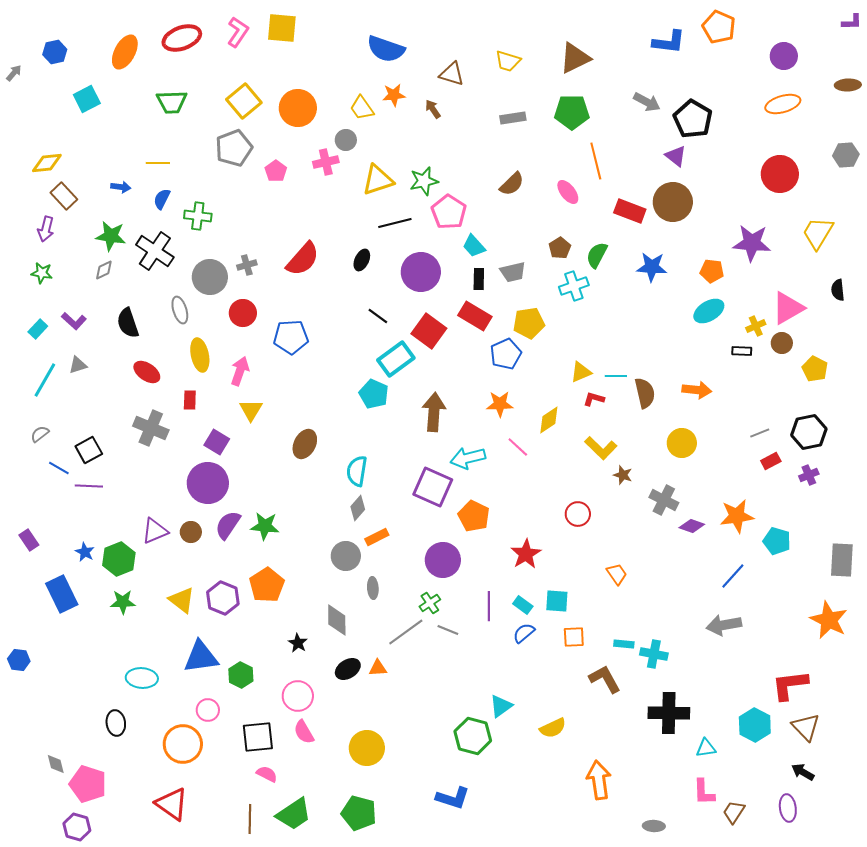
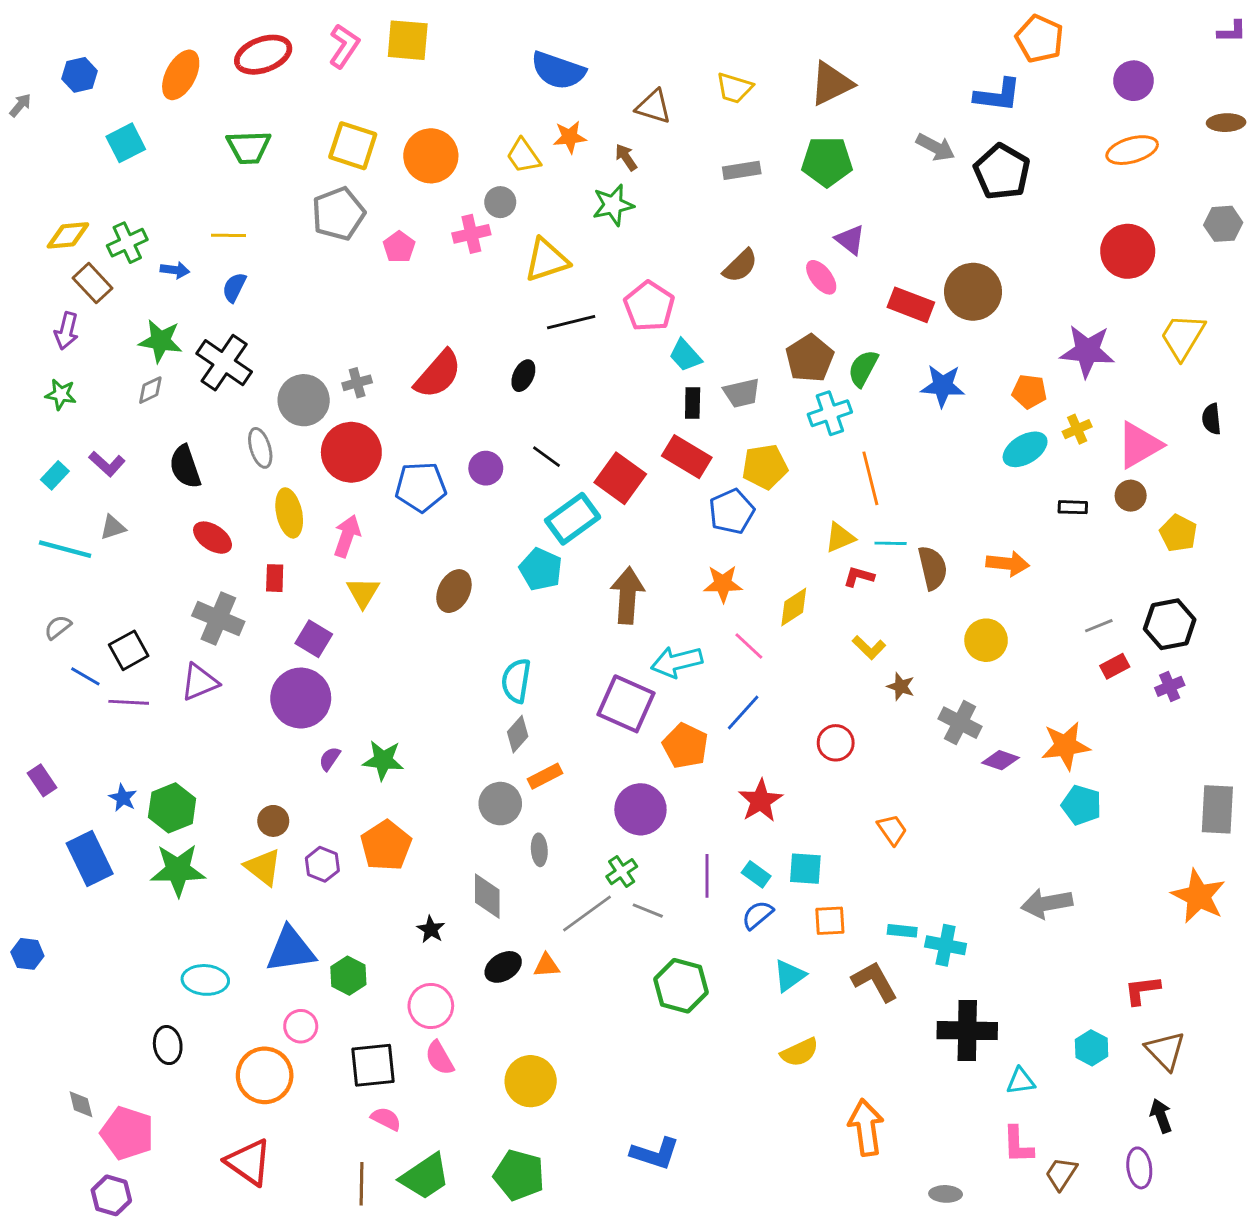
blue L-shape: (669, 42) -> (998, 95), moved
yellow square: (244, 101) -> (353, 146), turned -32
purple triangle: (676, 156) -> (850, 240), moved
orange line: (596, 161) -> (870, 478), moved
green star: (424, 181) -> (613, 205), moved
green cross: (198, 216) -> (127, 243), moved, turned -32
brown pentagon: (560, 248) -> (810, 358), size x1.5
purple circle: (421, 272) -> (486, 468), moved, size x0.6
red circle: (243, 313) -> (351, 452), size x1.5
yellow cross: (756, 326) -> (1077, 429), moved
cyan line: (45, 380) -> (65, 549), turned 75
brown ellipse: (305, 444) -> (454, 591), moved
yellow L-shape: (601, 448) -> (869, 647), size x0.7
purple semicircle: (228, 525) -> (330, 759), size x0.6
purple triangle: (155, 531) -> (200, 682), moved
brown circle: (191, 532) -> (273, 821), moved
cyan pentagon: (777, 541) -> (1081, 805), moved
blue line: (733, 576) -> (743, 712), moved
purple hexagon: (223, 598) -> (322, 864), size x0.7
green star: (123, 602) -> (178, 870), size x1.5
red L-shape: (790, 685) -> (1142, 990), size x0.7
cyan triangle: (501, 706) -> (789, 976), moved
cyan hexagon: (755, 725) -> (1092, 1048), size x0.7
green hexagon: (473, 736) -> (681, 986), moved
black arrow: (803, 772) -> (1161, 1116), turned 40

